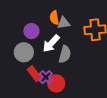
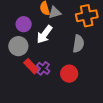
gray semicircle: (65, 54) -> (78, 44), moved
red circle: (56, 83) -> (69, 74), moved

